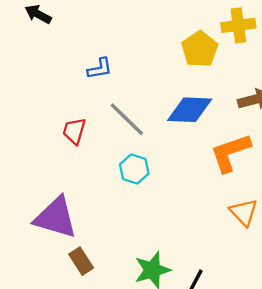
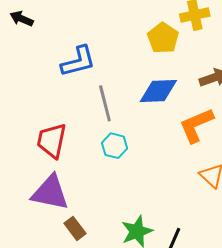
blue L-shape: (100, 69) -> (78, 61), size x1.6
gray line: (127, 119) -> (105, 103), turned 36
red trapezoid: (74, 131) -> (52, 141), moved, size x1.5

